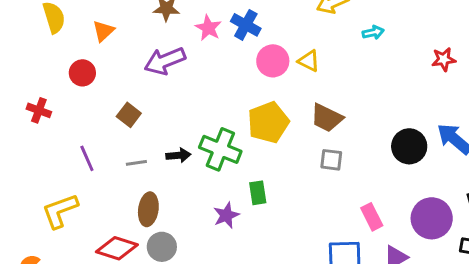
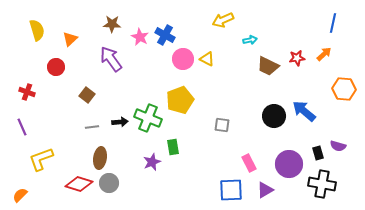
purple arrow: (165, 61) -> (111, 59), turned 76
brown trapezoid: (327, 118) -> (268, 66), moved
purple line: (87, 158) -> (22, 127), moved

